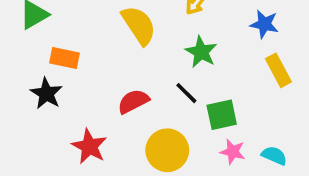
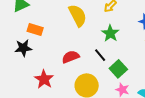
black star: (46, 93) -> (23, 48), turned 30
green square: (222, 115) -> (118, 69), turned -36

